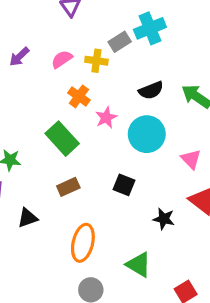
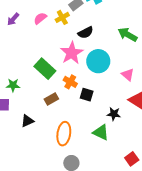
yellow cross: (96, 61) -> (62, 17), turned -32
black semicircle: (151, 90) -> (86, 33), moved
orange cross: (79, 96) -> (70, 82), moved
pink star: (106, 118) -> (72, 53), size x1.6
green triangle: (139, 265) -> (101, 132), moved

